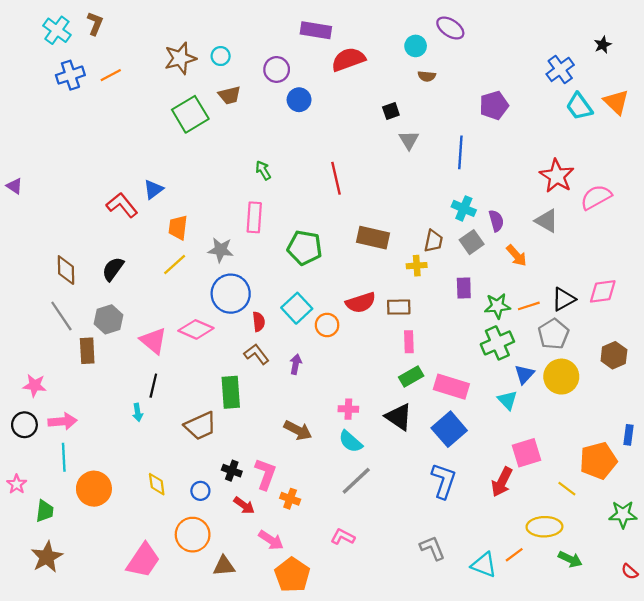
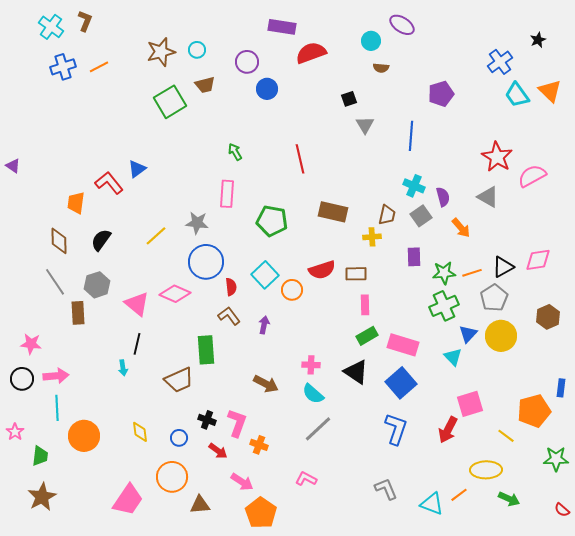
orange trapezoid: (178, 227) -> (76, 203), moved

